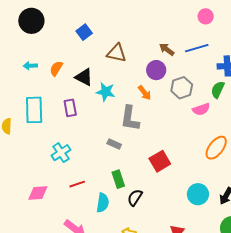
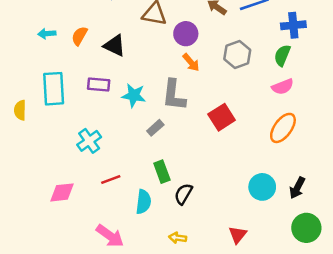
purple circle: (156, 70) -> (186, 34), moved
cyan star: (106, 92) -> (134, 95), moved
purple rectangle: (70, 108) -> (99, 84), turned -72
pink semicircle: (201, 109) -> (283, 87), moved
gray rectangle: (114, 144) -> (155, 128), turned -64
red square: (160, 161) -> (222, 117), moved

